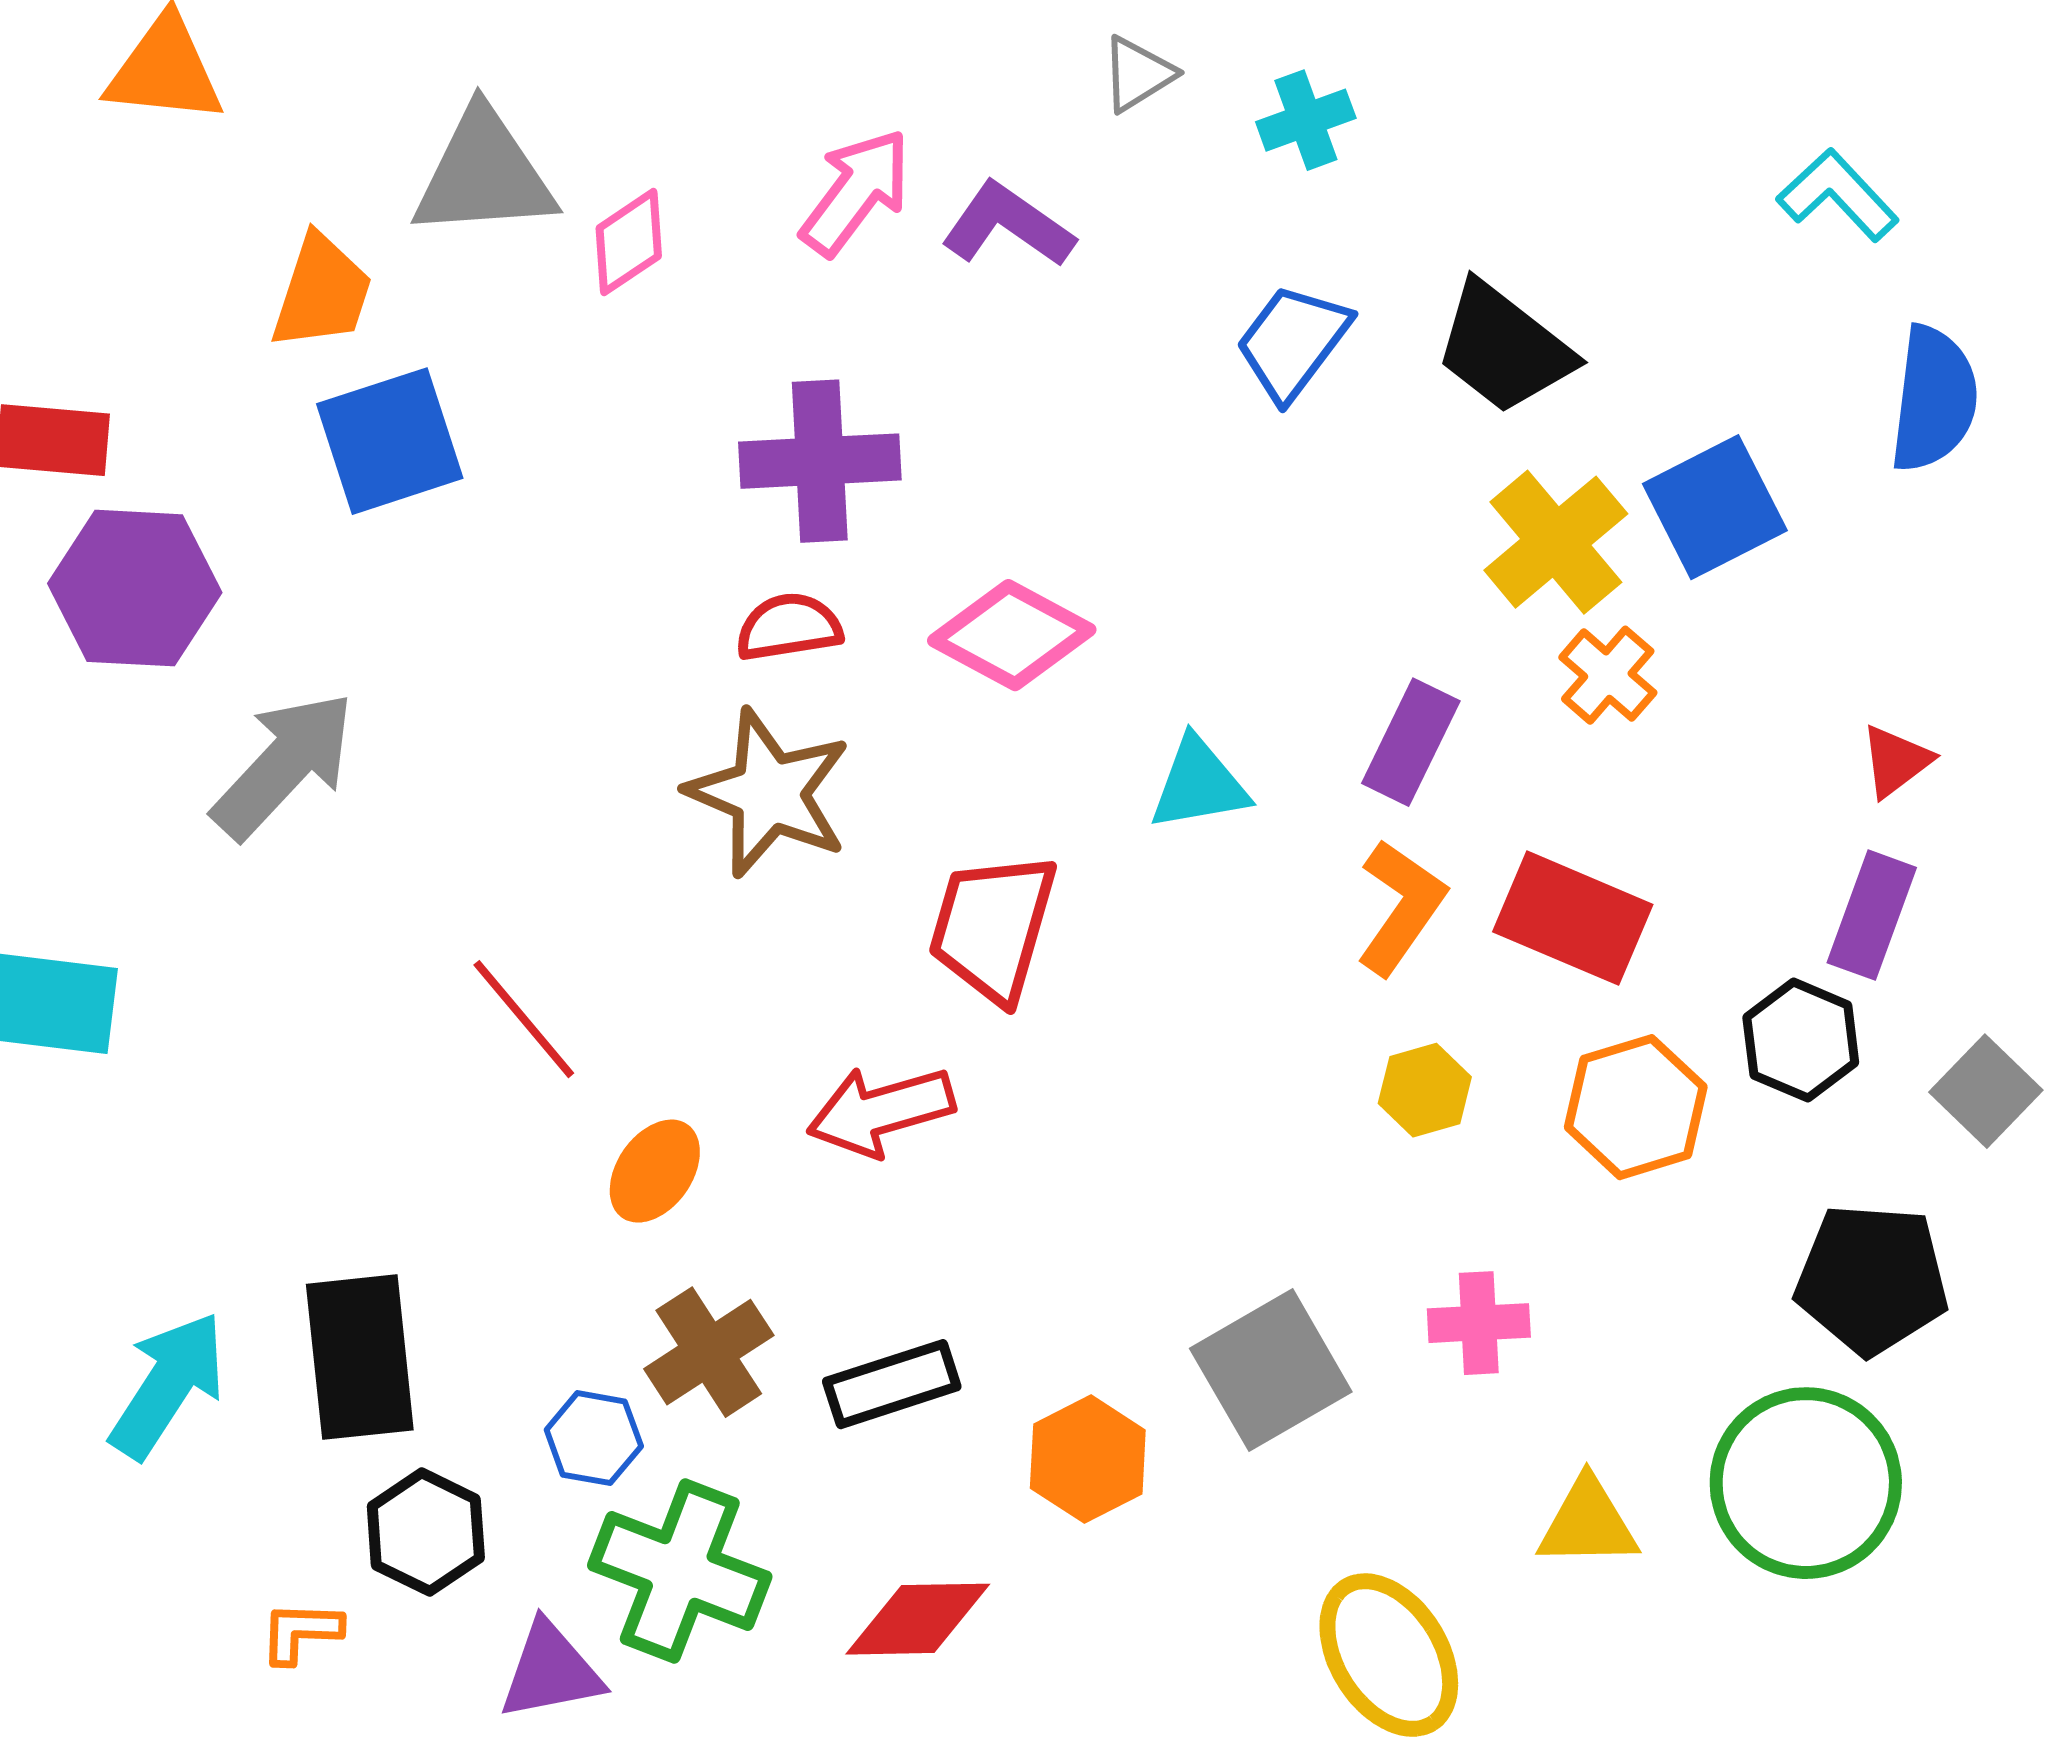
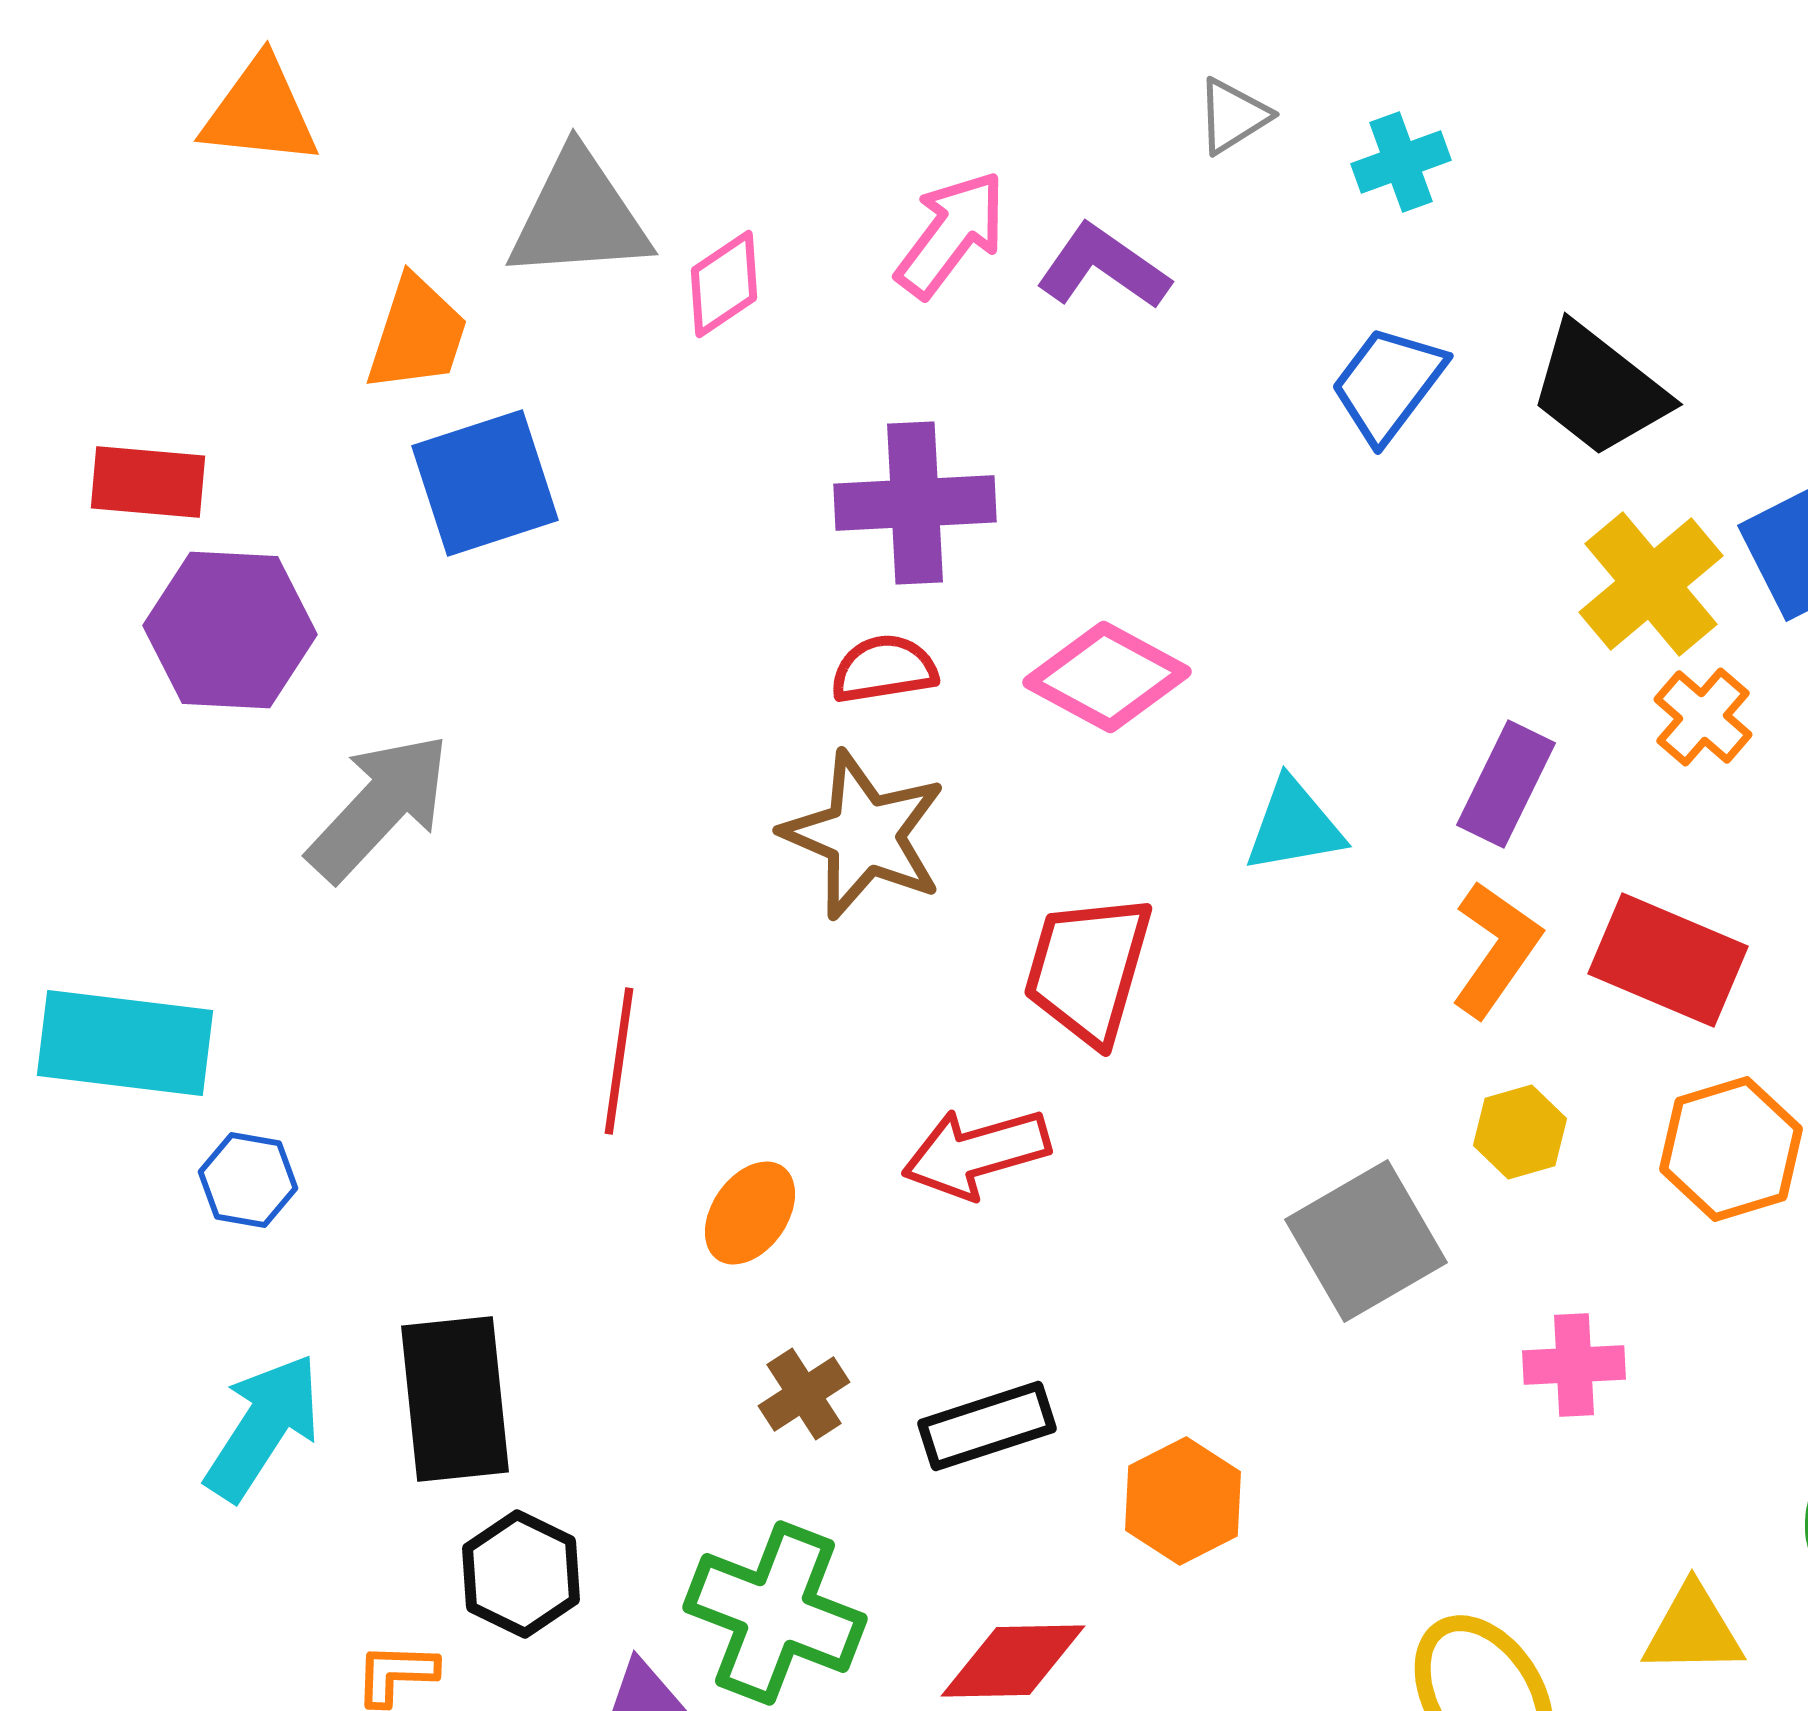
red line: (524, 1019) -> (619, 1061), turned 48
brown cross: (709, 1352) -> (804, 1394), size x0.7
gray square: (1271, 1370) -> (1366, 1241), moved
blue hexagon: (594, 1438) -> (248, 1180), moved
yellow triangle: (1588, 1523) -> (1693, 1630), moved

